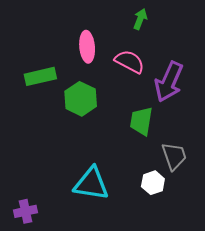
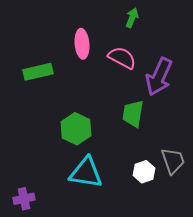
green hexagon: (81, 99) -> (76, 129), moved
gray trapezoid: (174, 156) -> (173, 161), moved

